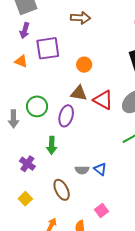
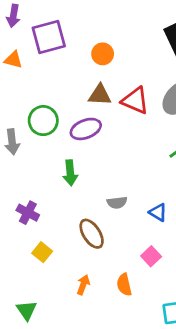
purple ellipse: (66, 116) -> (86, 129), turned 60
purple cross: (27, 164) -> (28, 213), moved
blue triangle: (100, 169) -> (158, 212), moved

